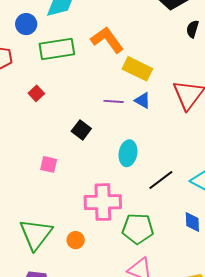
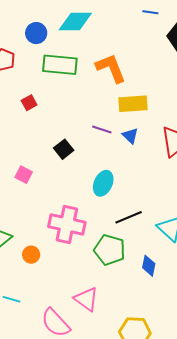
yellow rectangle: (137, 69) -> (133, 104), turned -44
green pentagon: (138, 229) -> (110, 250), moved

